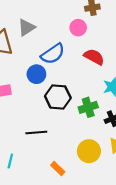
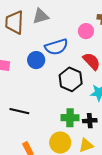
black hexagon: (58, 97) -> (71, 79), moved
green cross: (88, 107) -> (70, 118), moved

